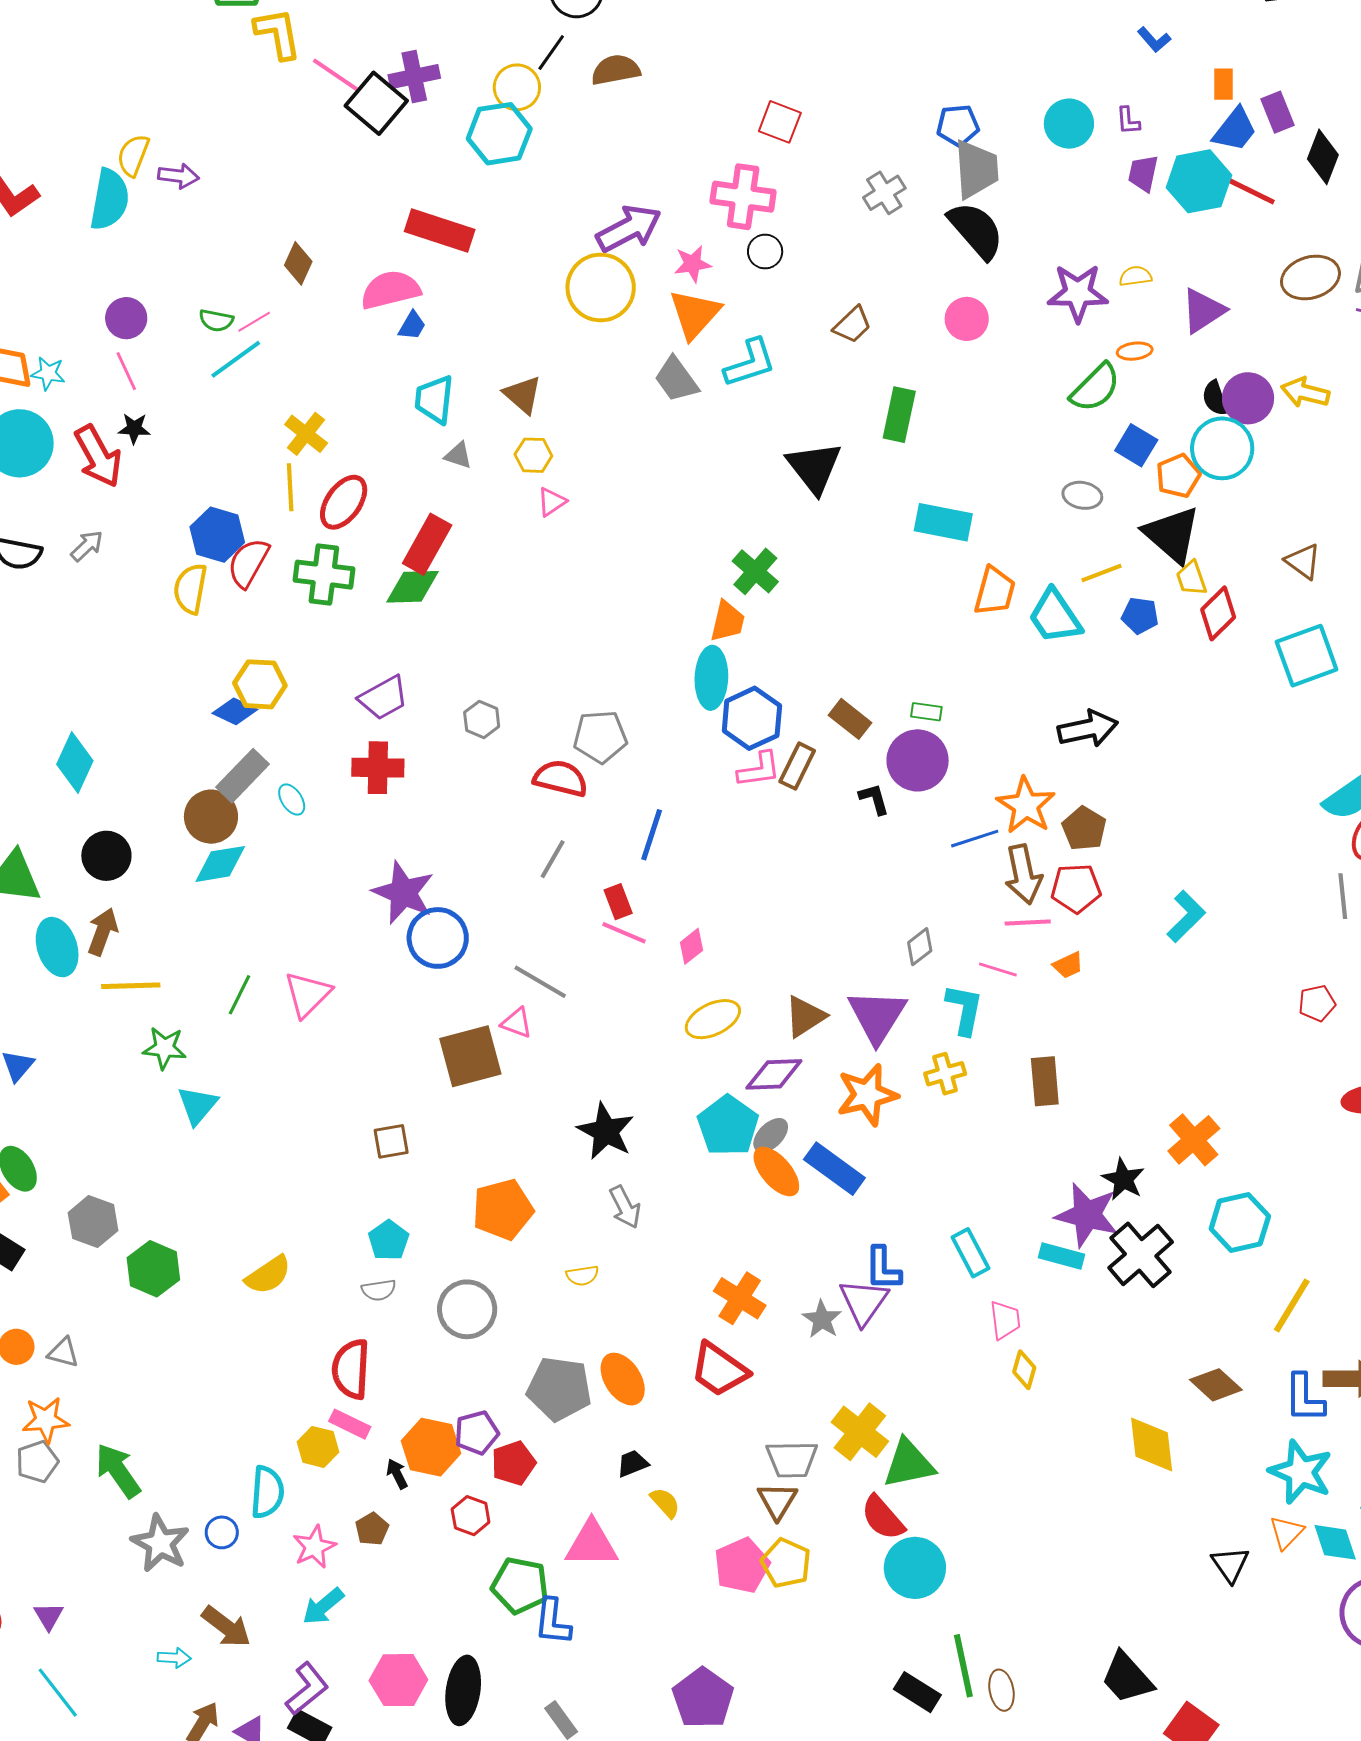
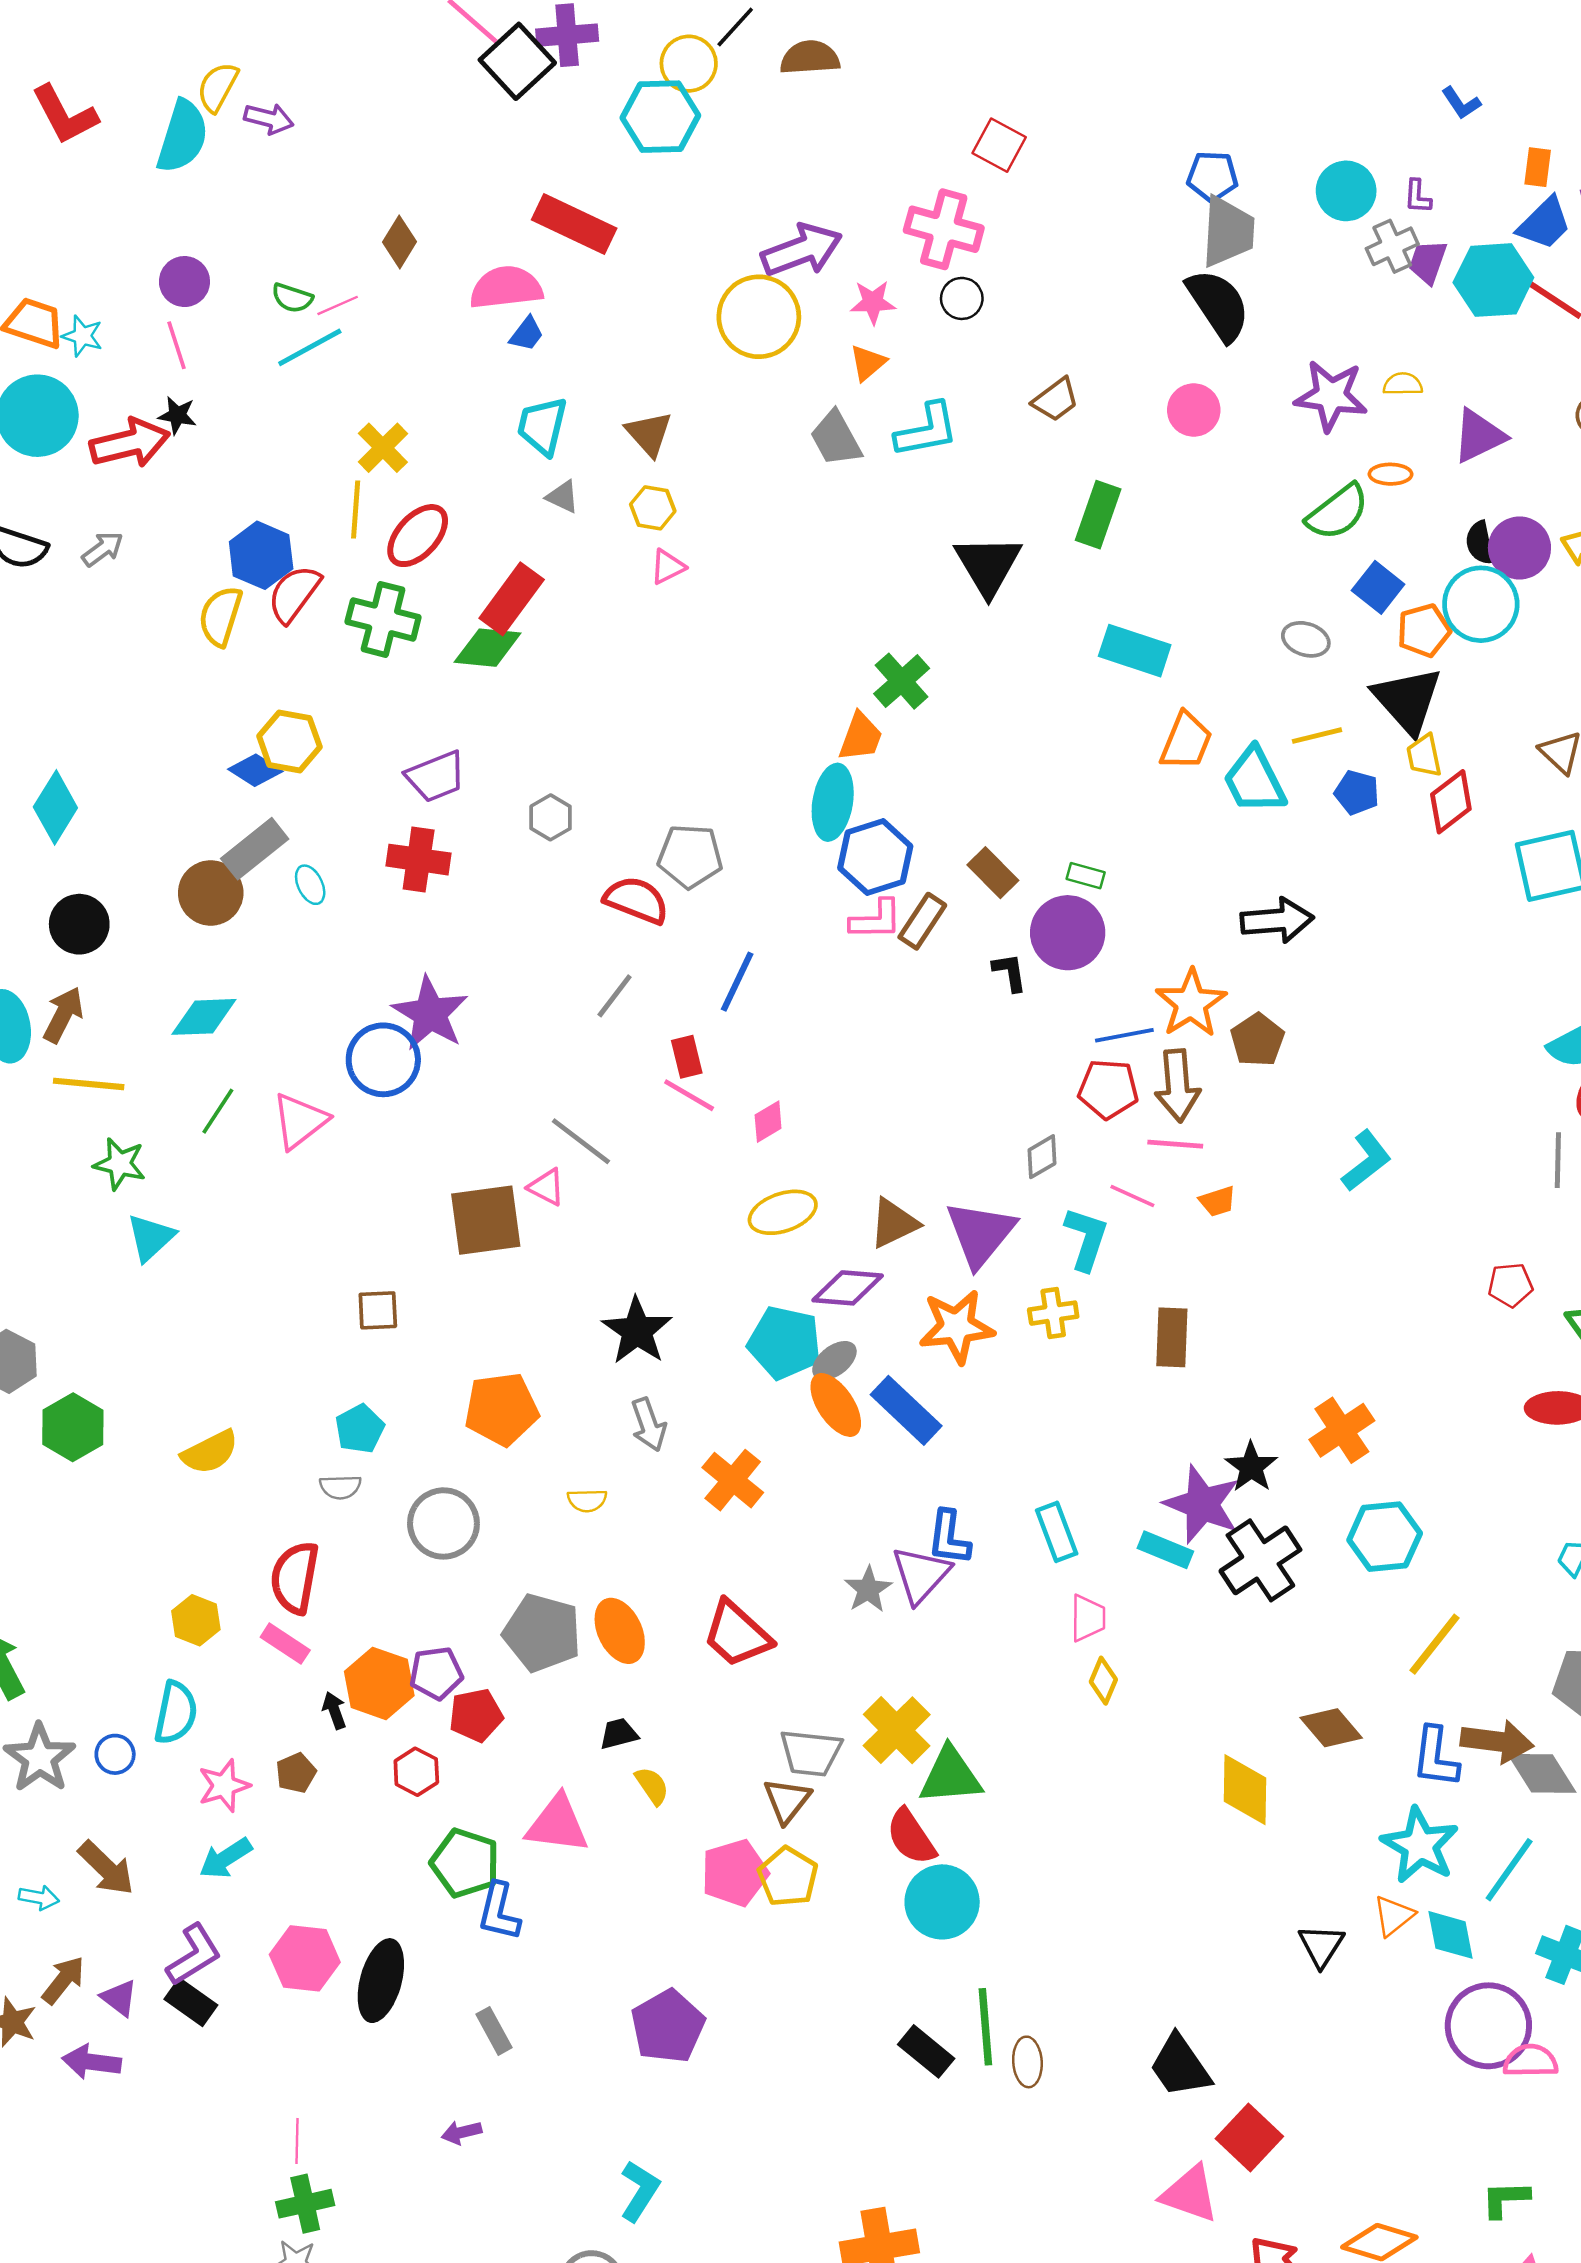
gray cross: (884, 193) -> (1392, 246), moved
orange triangle: (695, 314) -> (868, 363), size x0.6
red arrow: (98, 456) -> (130, 443), turned -82
cyan diamond: (220, 864) -> (204, 1017), moved
red pentagon: (1076, 888) -> (1108, 1089), moved
blue circle: (438, 938) -> (383, 1060), moved
cyan pentagon: (728, 1126) -> (785, 1343), turned -30
orange cross: (740, 1298) -> (733, 1480), moved
yellow hexagon: (318, 1447) -> (196, 1620), moved

